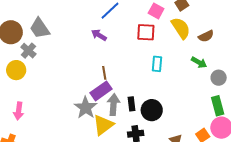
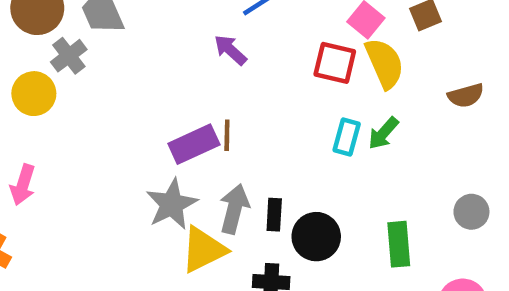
yellow semicircle: (181, 28) -> (384, 63), moved
green arrow: (199, 62) -> (383, 133), moved, turned 91
gray circle: (219, 78) -> (471, 212), moved
purple rectangle: (101, 91) -> (194, 144), moved
green rectangle: (218, 106) -> (399, 244), moved

